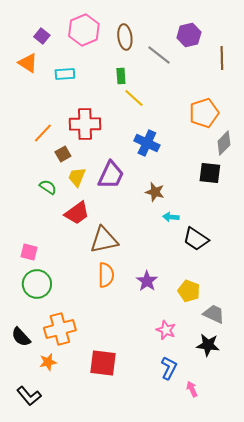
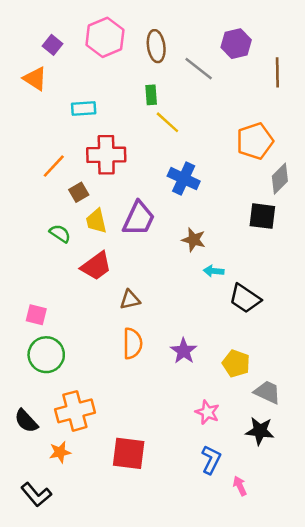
cyan rectangle: (65, 74) -> (84, 109), moved
yellow trapezoid: (77, 177) -> (96, 221), turned -35
brown triangle: (104, 240) -> (130, 300), size x0.6

